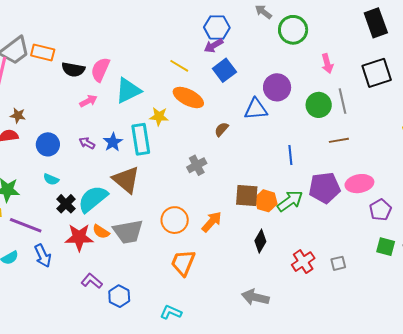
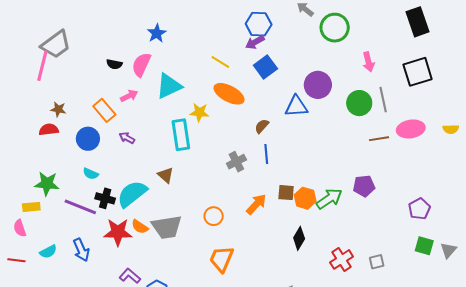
orange rectangle: (43, 53) -> (104, 110), moved, turned 35
black semicircle: (73, 69) -> (114, 64), size x0.7
blue star: (113, 142) -> (157, 33), moved
blue line: (290, 155) -> (266, 154), moved
brown triangle: (126, 180) -> (166, 175), size x0.6
pink ellipse: (359, 184) -> (411, 129), moved
purple pentagon: (325, 188) -> (364, 186), size x0.7
brown square: (247, 196) -> (286, 193), size x0.7
black cross: (66, 204) -> (105, 198), turned -30
orange circle: (175, 220) -> (214, 216), size x0.7
orange arrow: (212, 222) -> (256, 204), moved
purple line: (26, 225) -> (80, 207), moved

